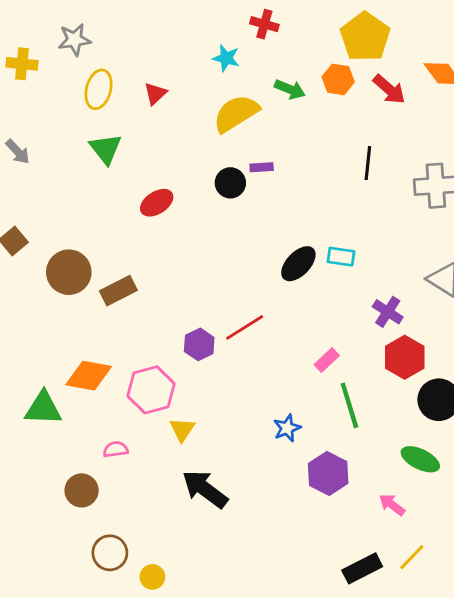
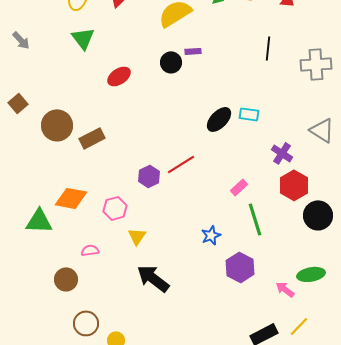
pink hexagon: (151, 390) -> (115, 208), size x0.7
green ellipse: (420, 459) -> (311, 274), moved, turned -36

